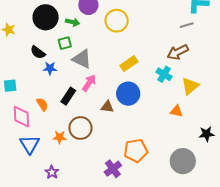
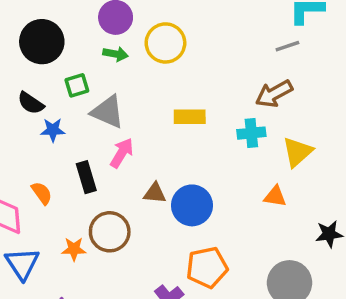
green arrow: (73, 22) -> (115, 54), moved
yellow rectangle: (129, 64) -> (190, 117), turned 36
cyan cross: (164, 74) -> (251, 133), turned -35
blue circle: (128, 94) -> (192, 205), moved
black rectangle: (68, 96) -> (86, 177), turned -48

